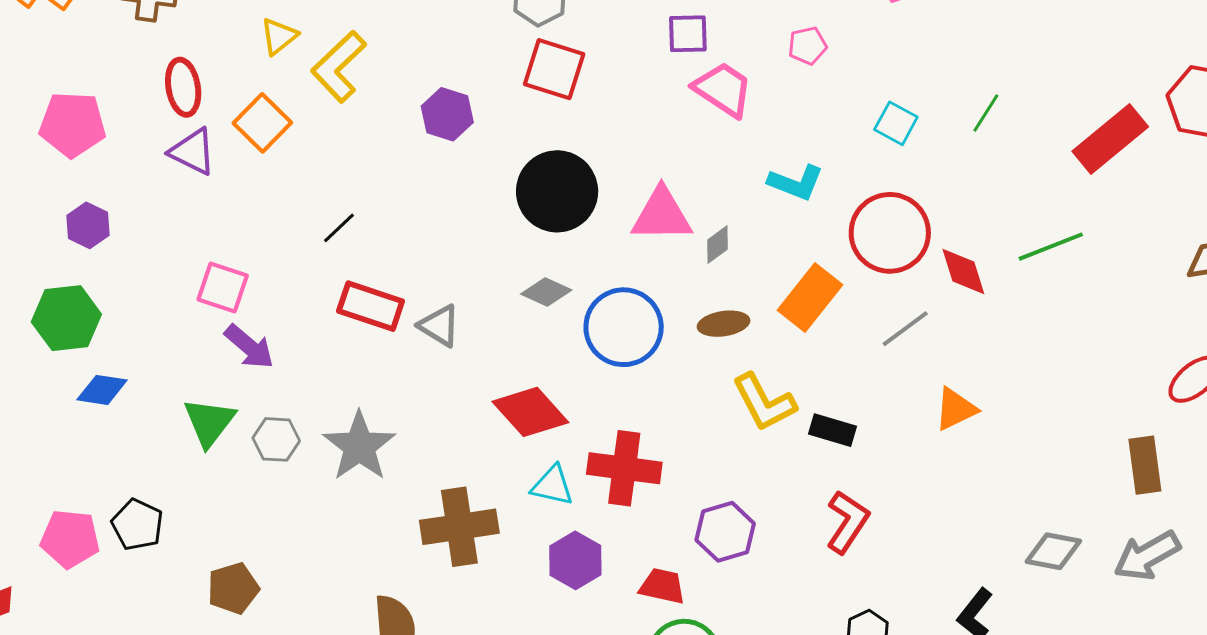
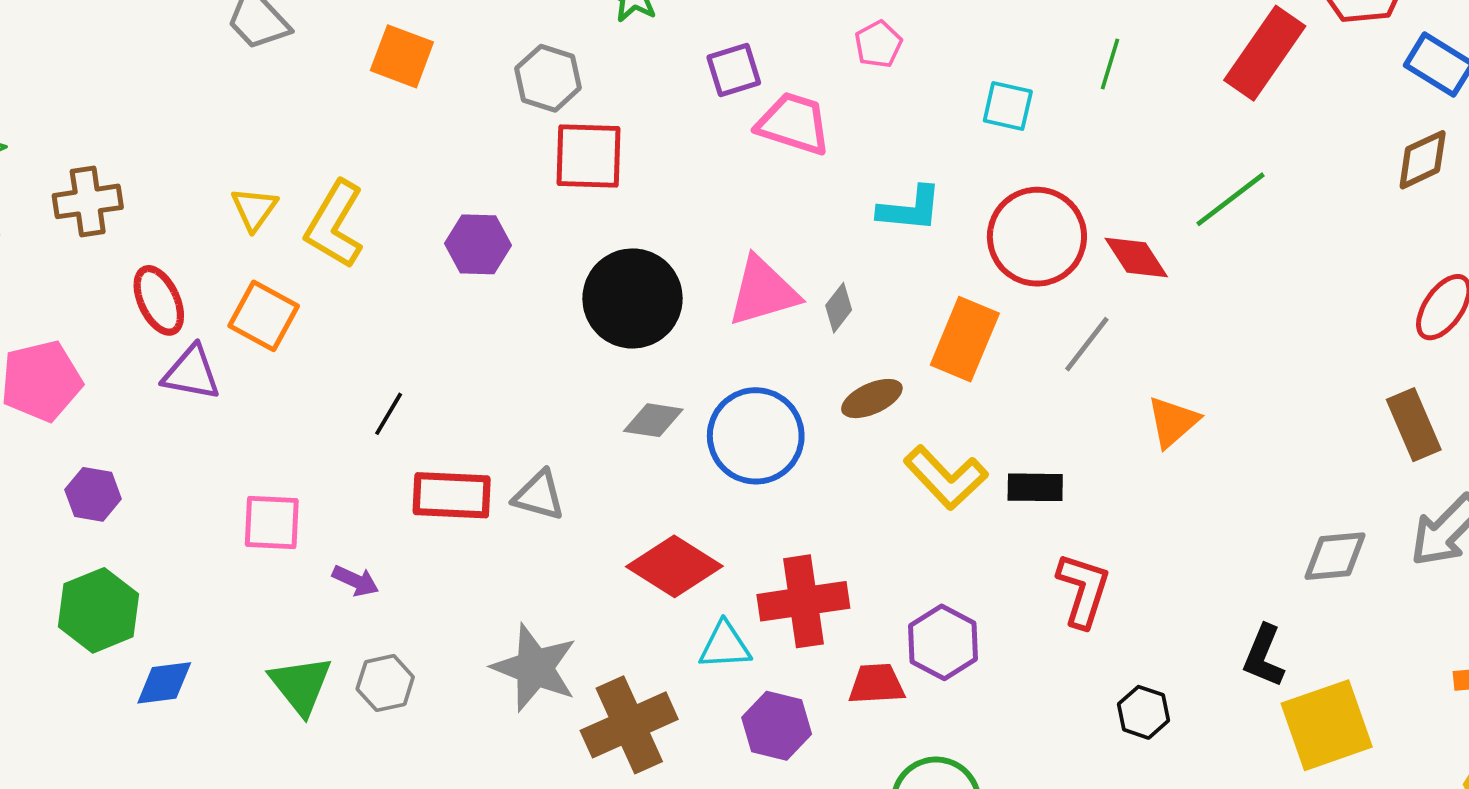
purple arrow: (249, 347) -> (356, 581), moved, size x0.7
gray star: (359, 446) -> (535, 668), moved
red trapezoid: (662, 586) -> (876, 684), moved

